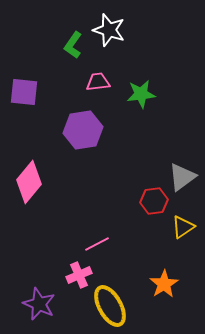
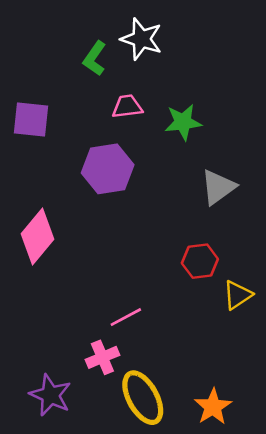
gray triangle: (182, 177) -> (218, 187), moved
orange star: (164, 284) -> (213, 407), moved

